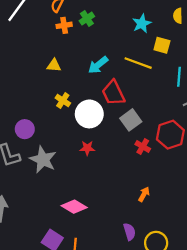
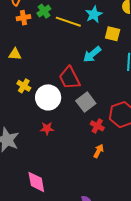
yellow line: (138, 63) -> (68, 22), moved
cyan arrow: (98, 65) -> (92, 54), moved
orange arrow: (144, 194) -> (99, 151), moved
pink diamond: (74, 207) -> (36, 182), turned 50

